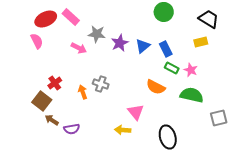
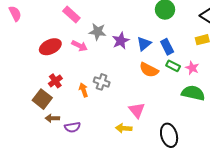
red ellipse: (46, 19) -> (50, 47), moved
pink semicircle: (37, 41) -> (15, 14), moved
orange semicircle: (156, 87) -> (149, 70), moved
brown arrow: (52, 120) -> (52, 118), turned -32

